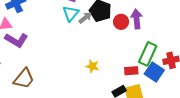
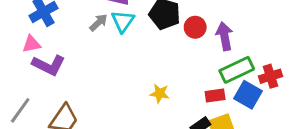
gray arrow: (85, 18) -> (98, 23), moved
purple arrow: (137, 19) -> (225, 36), moved
green rectangle: (148, 54) -> (237, 70), turned 45

